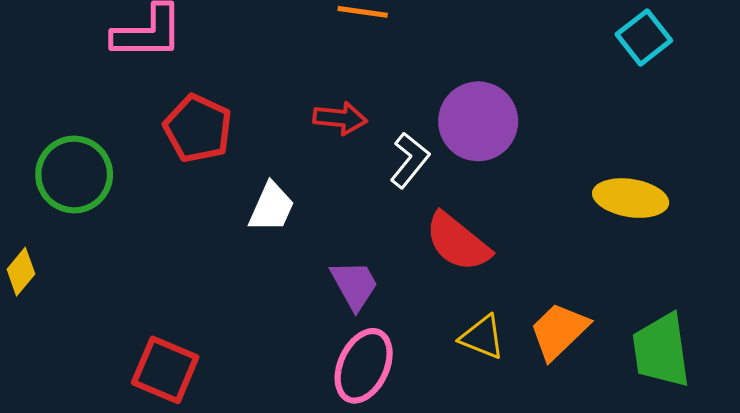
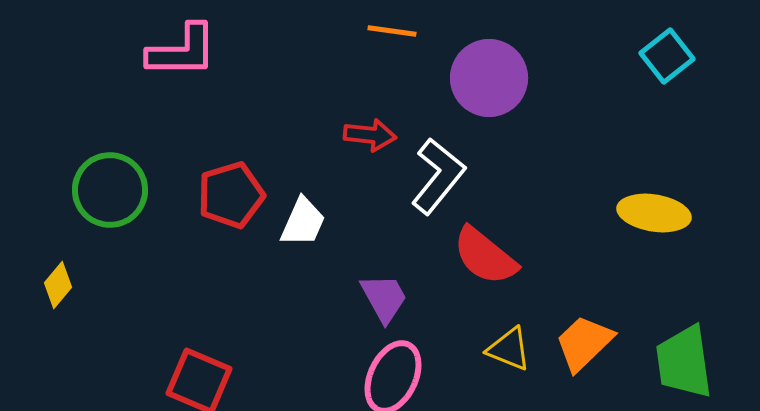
purple circle: (478, 121) -> (489, 78), moved
red pentagon: (198, 128) -> (231, 195), moved, turned 30
white L-shape: (410, 160) -> (438, 176), size x1.4

